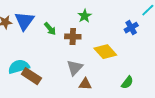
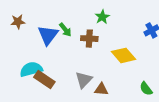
blue triangle: (24, 21) -> (48, 35), moved
gray triangle: (75, 68) -> (84, 80), moved
green semicircle: (127, 82) -> (146, 89), turned 104

